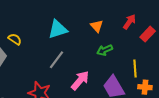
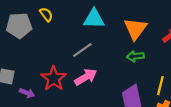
orange triangle: (97, 26) -> (135, 29), size x1.6
pink arrow: (80, 80) -> (86, 77), moved

